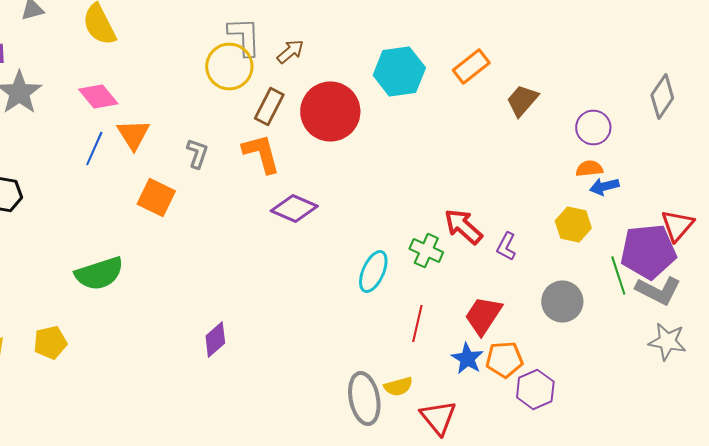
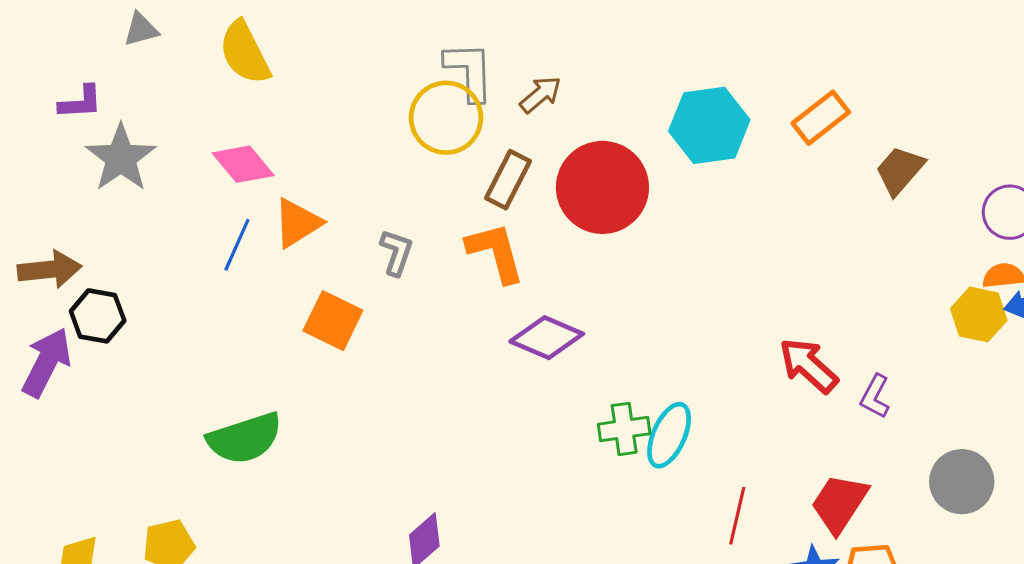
orange triangle: (133, 134) -> (297, 223), turned 30
yellow hexagon: (573, 224) -> (979, 314), moved
green cross: (426, 250) -> (624, 429), moved, turned -32

